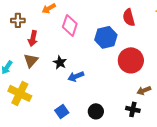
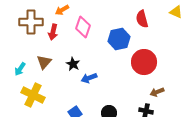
brown cross: (18, 20) -> (31, 22), size x1.6
red arrow: (33, 38) -> (53, 32), moved

